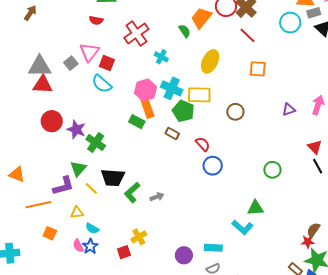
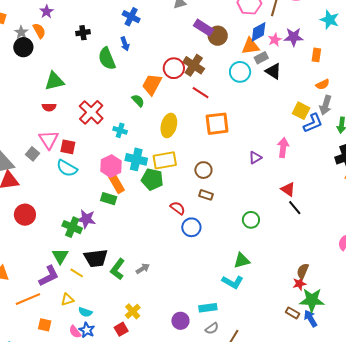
orange square: (258, 69) -> (217, 124), size x1.4
purple star: (76, 129) -> (86, 219), moved
brown rectangle: (172, 134) -> (206, 195), moved

